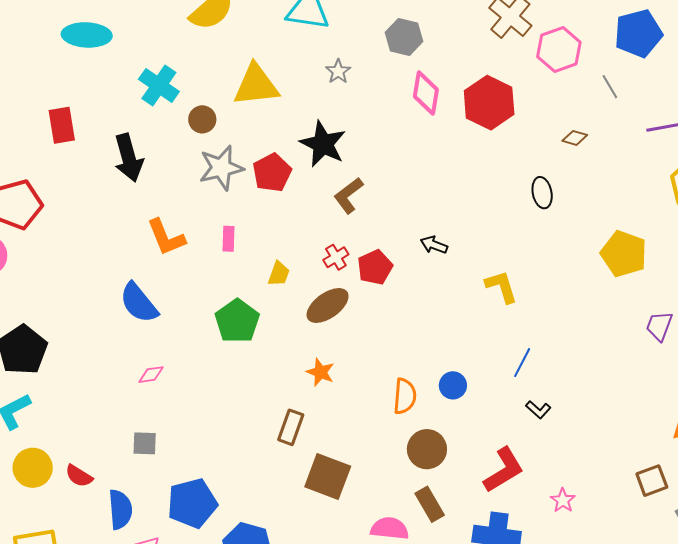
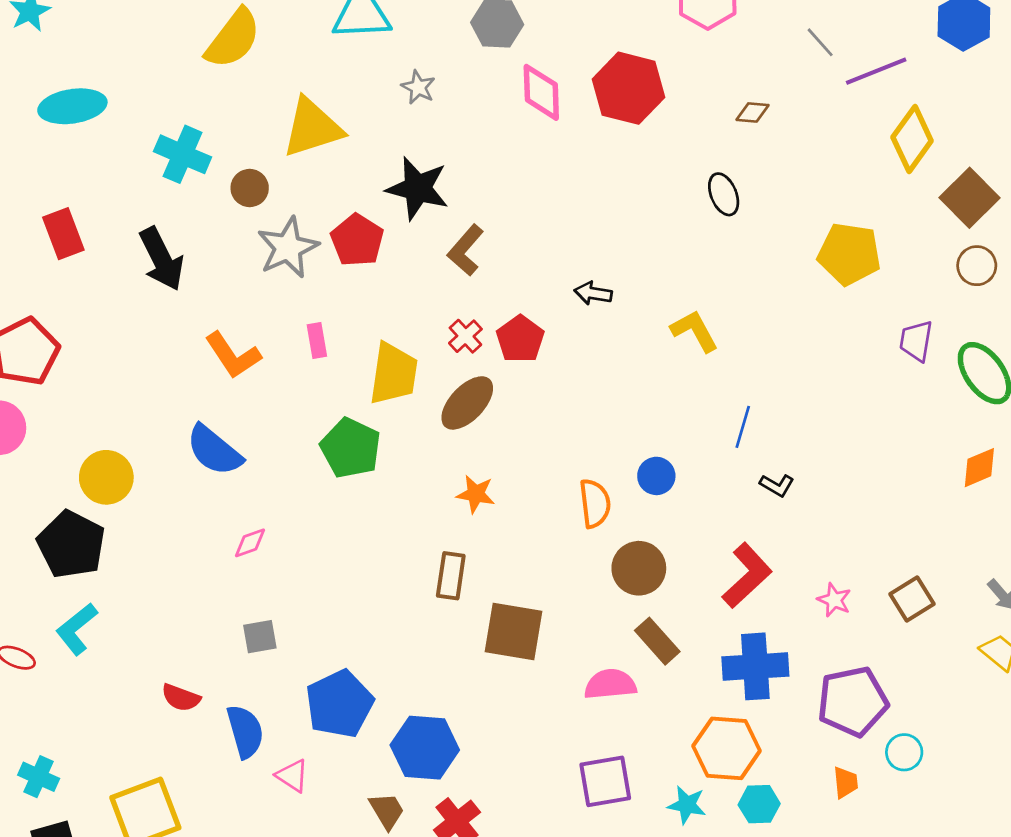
gray line: (610, 87) -> (820, 42), moved
yellow trapezoid: (279, 274) -> (394, 374), size x1.8
yellow circle: (33, 468) -> (106, 477), moved
brown square: (652, 481) -> (912, 599), moved

